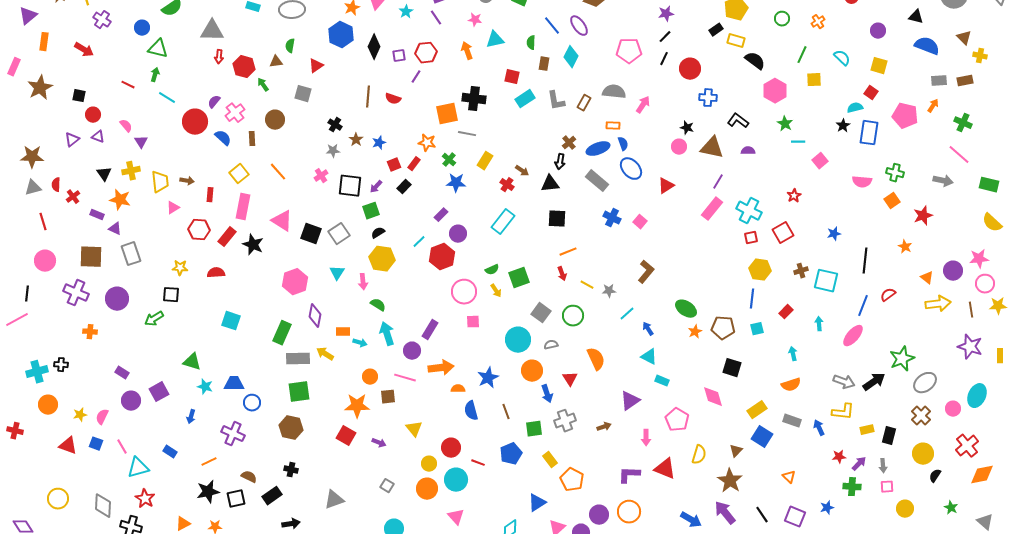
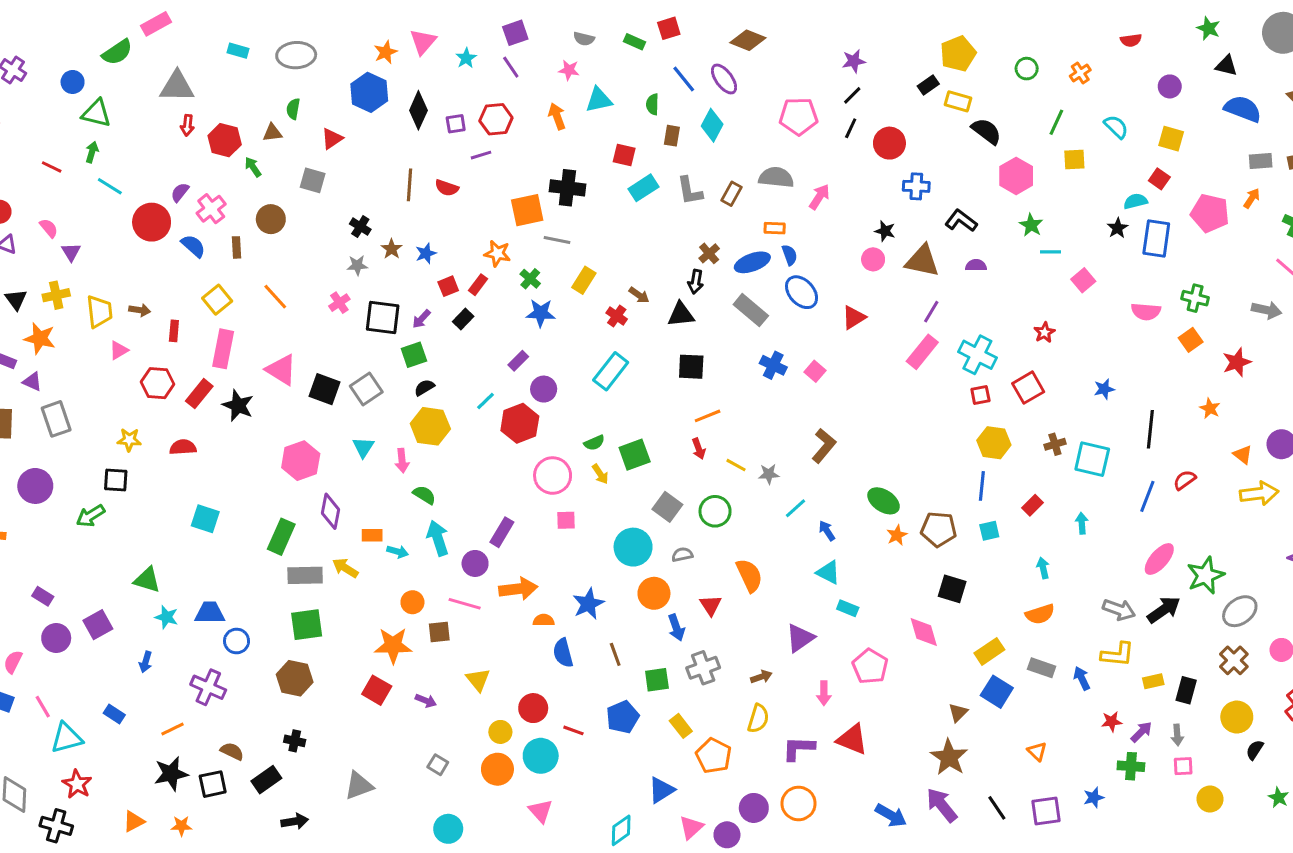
purple line: (416, 77) -> (481, 155), turned 40
pink ellipse: (853, 336) -> (1159, 559), moved
yellow semicircle: (699, 455) -> (758, 719), moved
purple square: (795, 517) -> (1046, 811), turned -30

